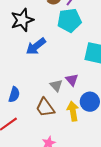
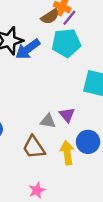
blue arrow: (36, 46) -> (28, 49), moved
gray triangle: (56, 85) -> (48, 121), turned -40

